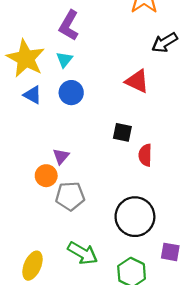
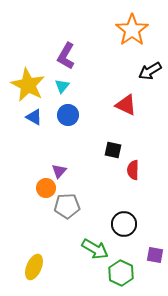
black circle: (135, 217) -> (124, 224), size x0.7
green arrow: (83, 253) -> (95, 249), moved

